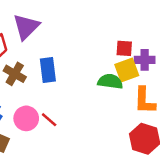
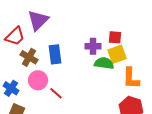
purple cross: (145, 60) -> (93, 46), moved
pink circle: (26, 118) -> (38, 80), moved

